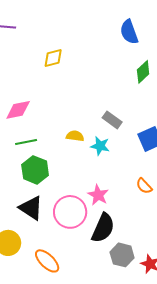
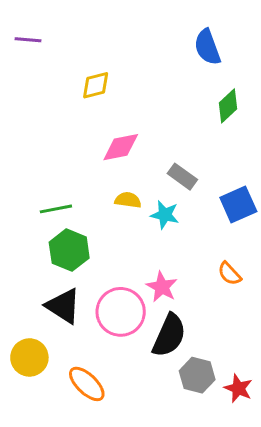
pink diamond: (18, 110) -> (121, 147), moved

